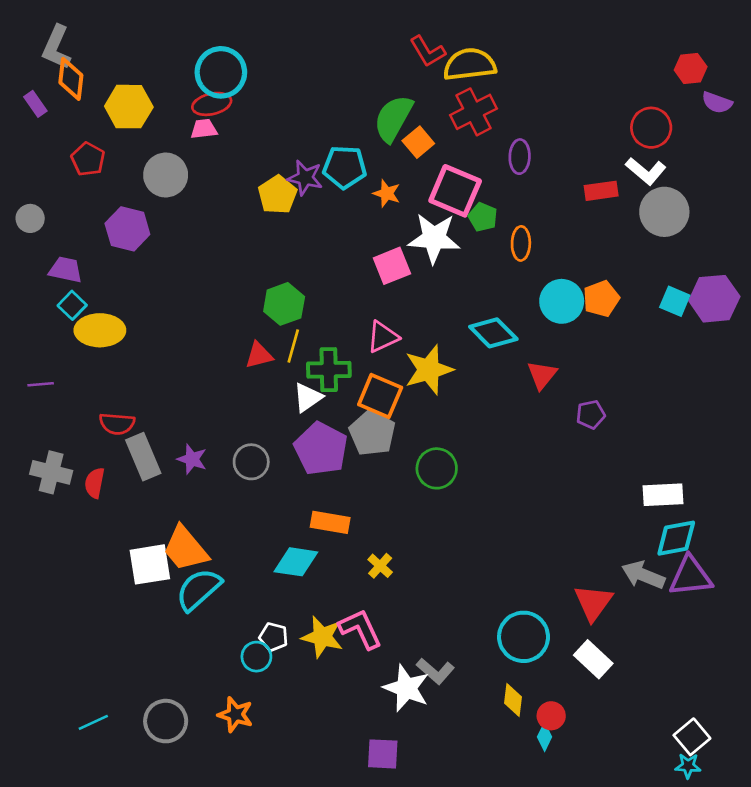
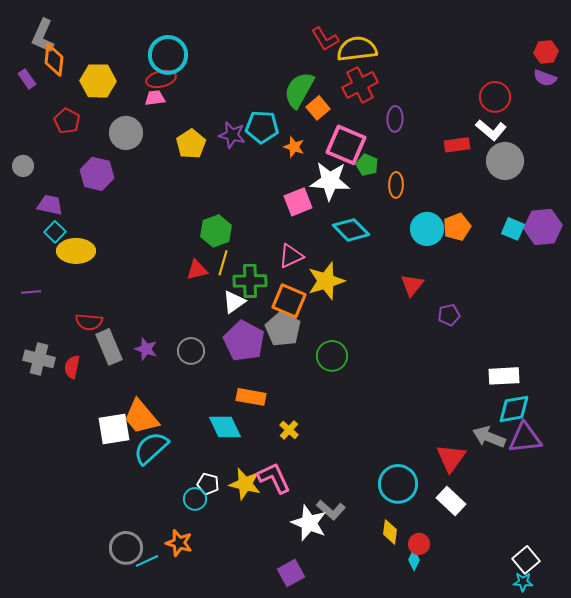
red hexagon: (691, 68) -> (546, 52), moved
yellow pentagon: (277, 195) -> (191, 144), moved
cyan diamond: (493, 333) -> (351, 230), moved
cyan diamond: (296, 562) -> (225, 427), turned 56
cyan line: (93, 722) -> (147, 561), moved
purple square: (383, 754) -> (291, 573), turned -32

